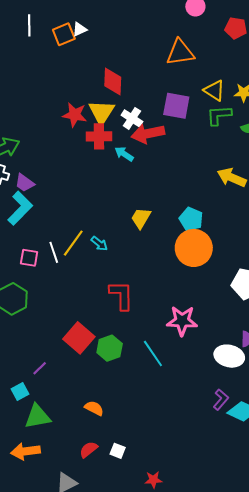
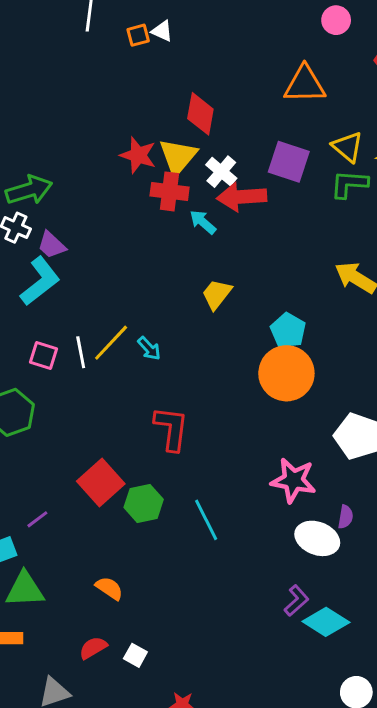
white triangle: (80, 29) -> (162, 31), turned 42
orange square: (64, 34) -> (138, 35), size x0.7
yellow trapezoid: (141, 218) -> (217, 294), moved
pink star: (182, 321) -> (293, 480), moved

